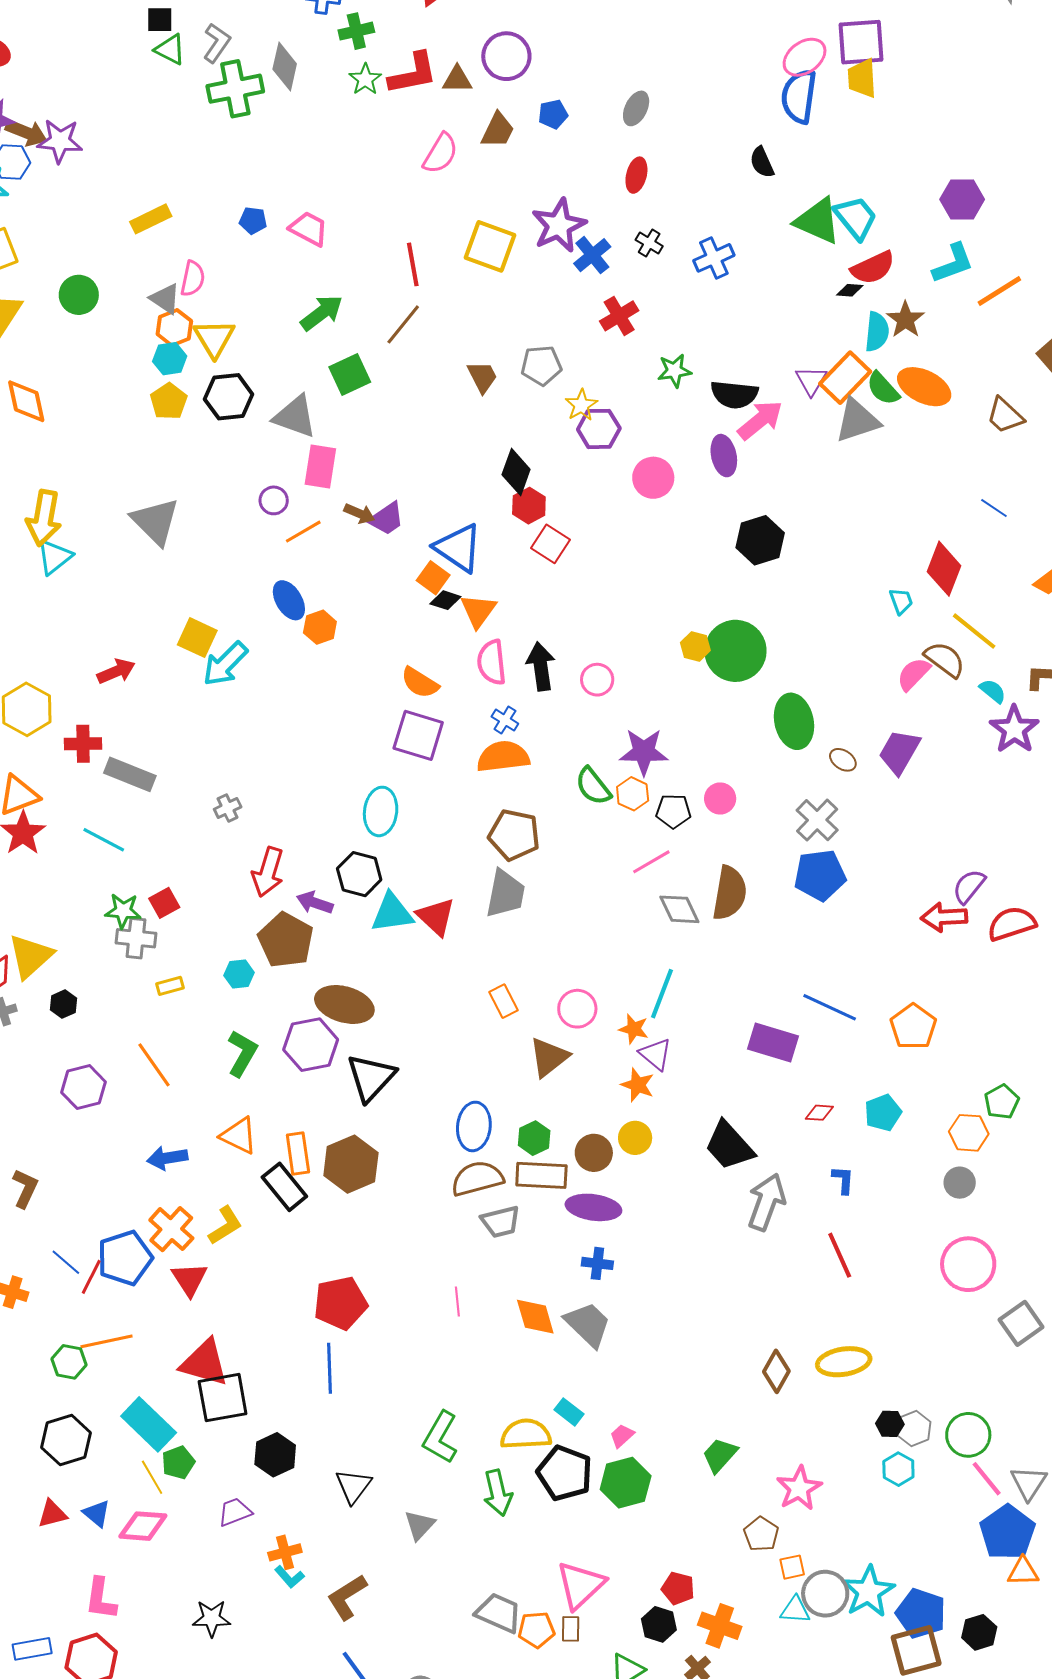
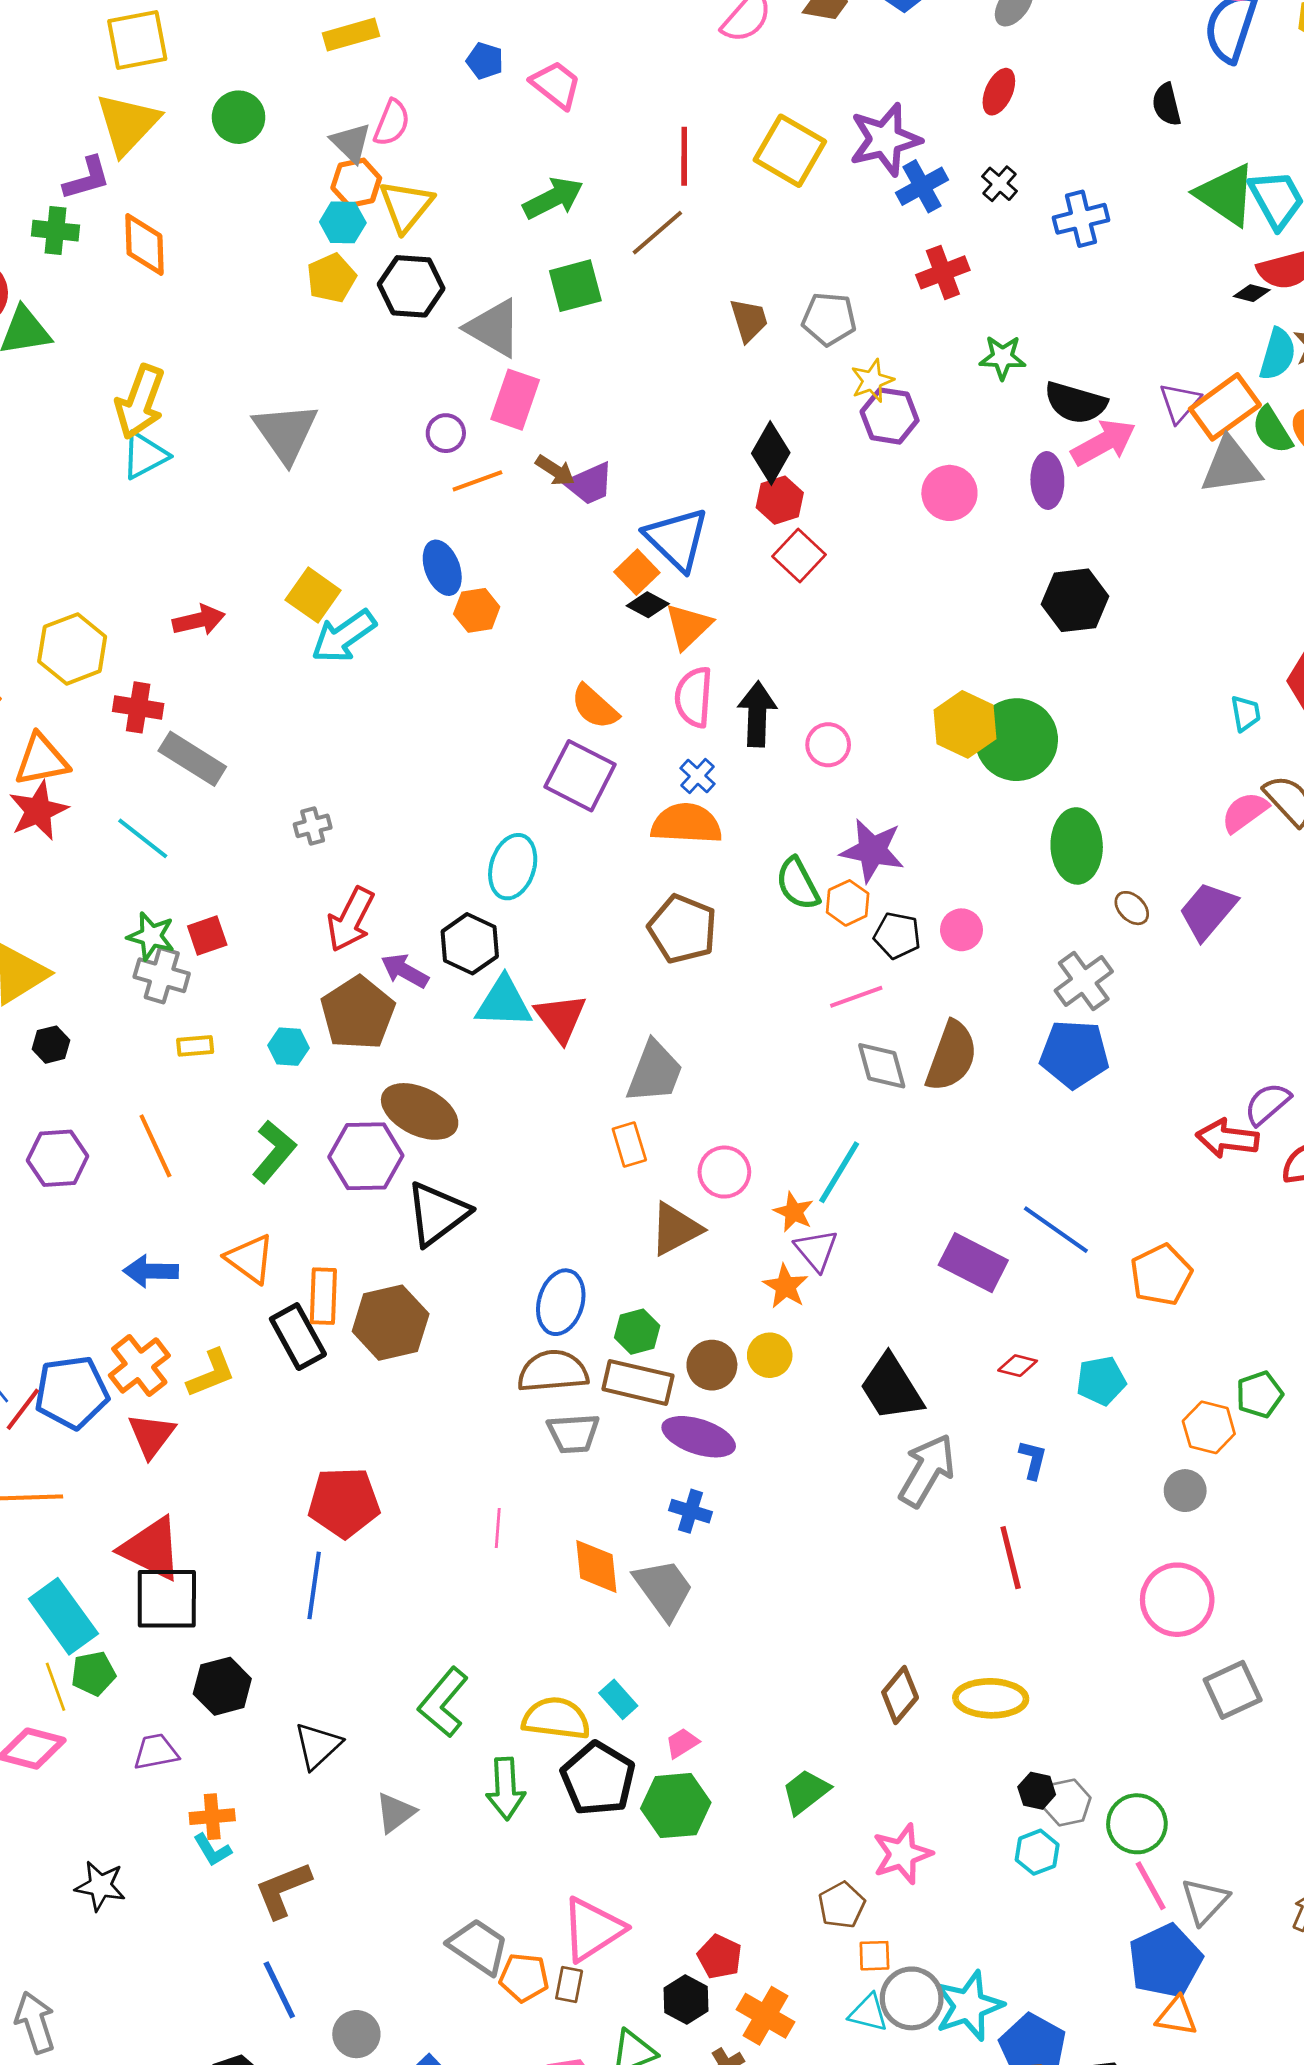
yellow hexagon: (695, 646) -> (965, 724), size x1.6
gray trapezoid: (505, 894) -> (655, 1072), moved

